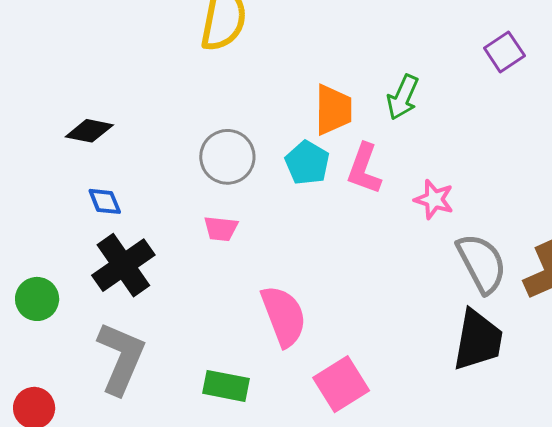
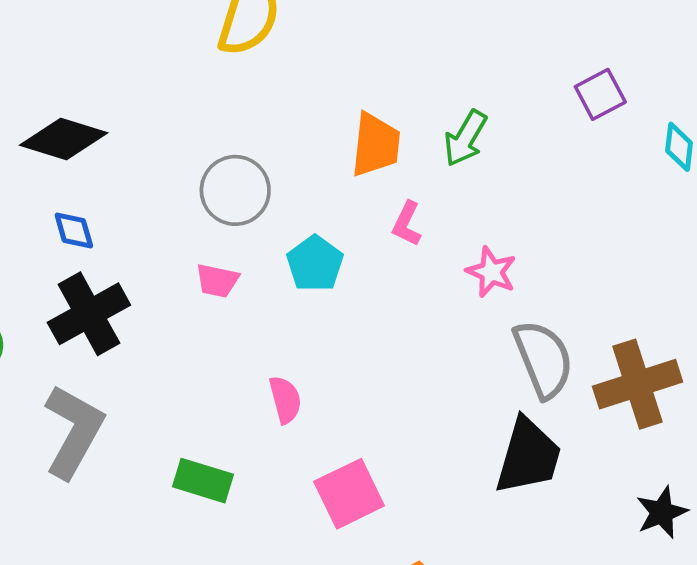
black diamond: (89, 131) -> (64, 139), size x1.4
cyan pentagon: (307, 163) -> (315, 264), moved
pink L-shape: (364, 169) -> (407, 224), size x0.7
pink semicircle: (284, 316) -> (285, 400), size x0.6

